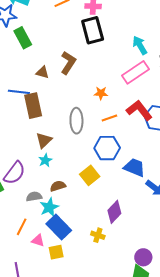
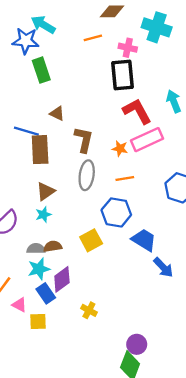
brown L-shape: (68, 63) -> (84, 140), moved, turned -30
pink rectangle: (135, 72) -> (147, 140), moved
red L-shape: (139, 110) -> (137, 111), moved
gray semicircle: (34, 197) -> (36, 249), moved
purple diamond: (114, 212) -> (62, 279), moved
blue rectangle: (59, 227) -> (46, 293), size x0.7

